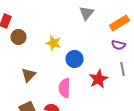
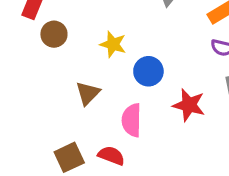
brown triangle: (28, 75) -> (88, 93), moved
red star: (98, 79) -> (189, 105), turned -30

